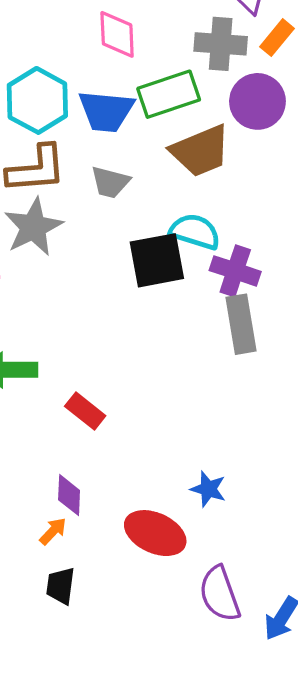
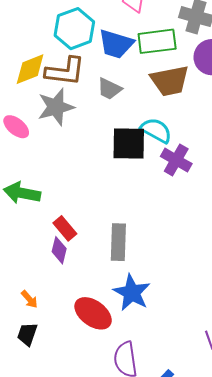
gray rectangle: (241, 324) -> (118, 242), moved
blue star: (208, 489) -> (132, 293), size x1.6
purple diamond: (69, 495) -> (59, 250), moved
orange arrow: (53, 531) -> (29, 299), turned 84

